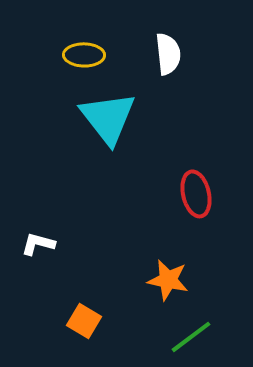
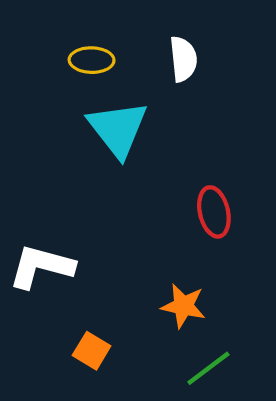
white L-shape: (38, 244) -> (41, 267), size x1.8

